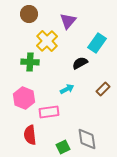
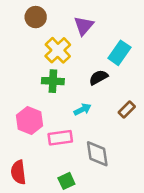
green cross: (30, 62) -> (53, 81), moved
red semicircle: (30, 135) -> (18, 172), moved
gray diamond: (87, 139) -> (97, 154), moved
green square: (63, 147) -> (66, 181), moved

